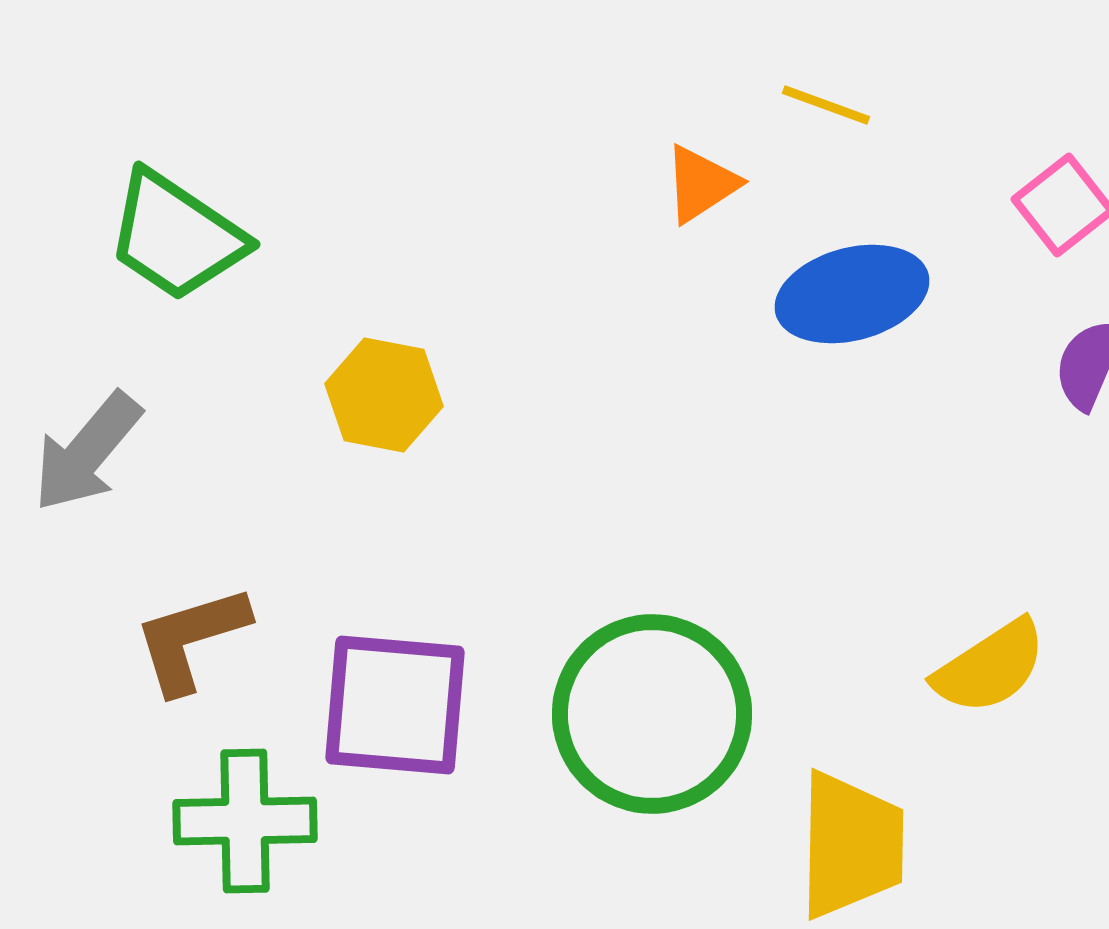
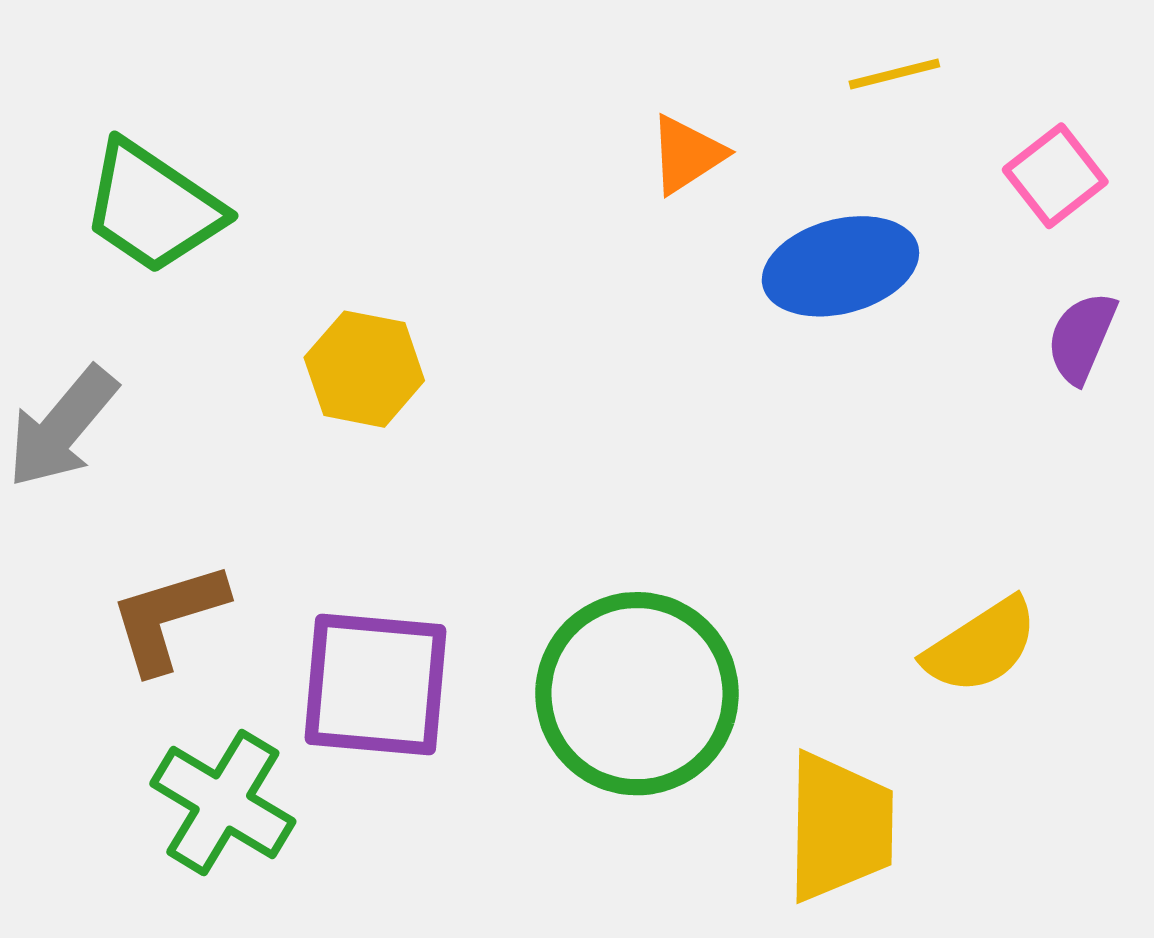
yellow line: (826, 105) -> (894, 74), moved, turned -34
green cross: (245, 821) -> (223, 803), turned 32

